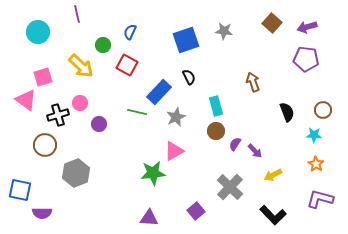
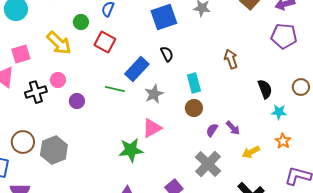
cyan star: (314, 135) -> (279, 112), moved
purple semicircle: (235, 144) -> (212, 130), moved
brown circle: (45, 145) -> (23, 142), moved
orange star: (316, 164) -> (283, 141), moved

